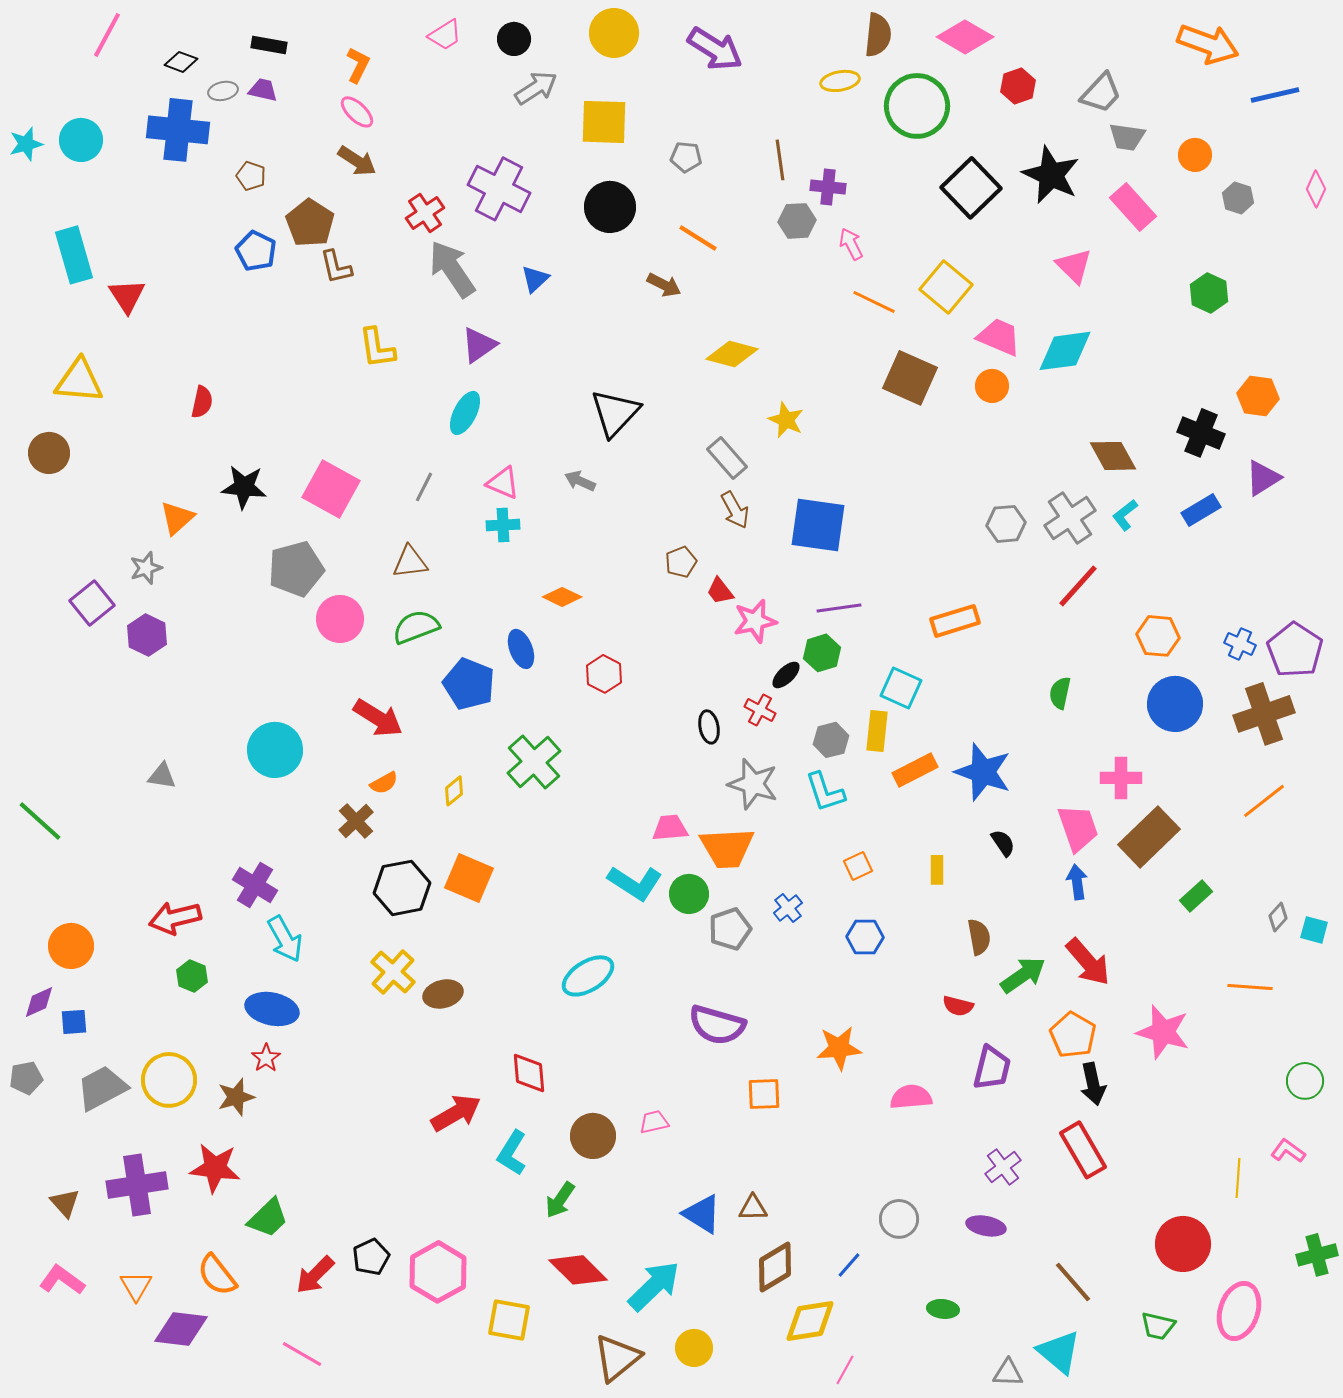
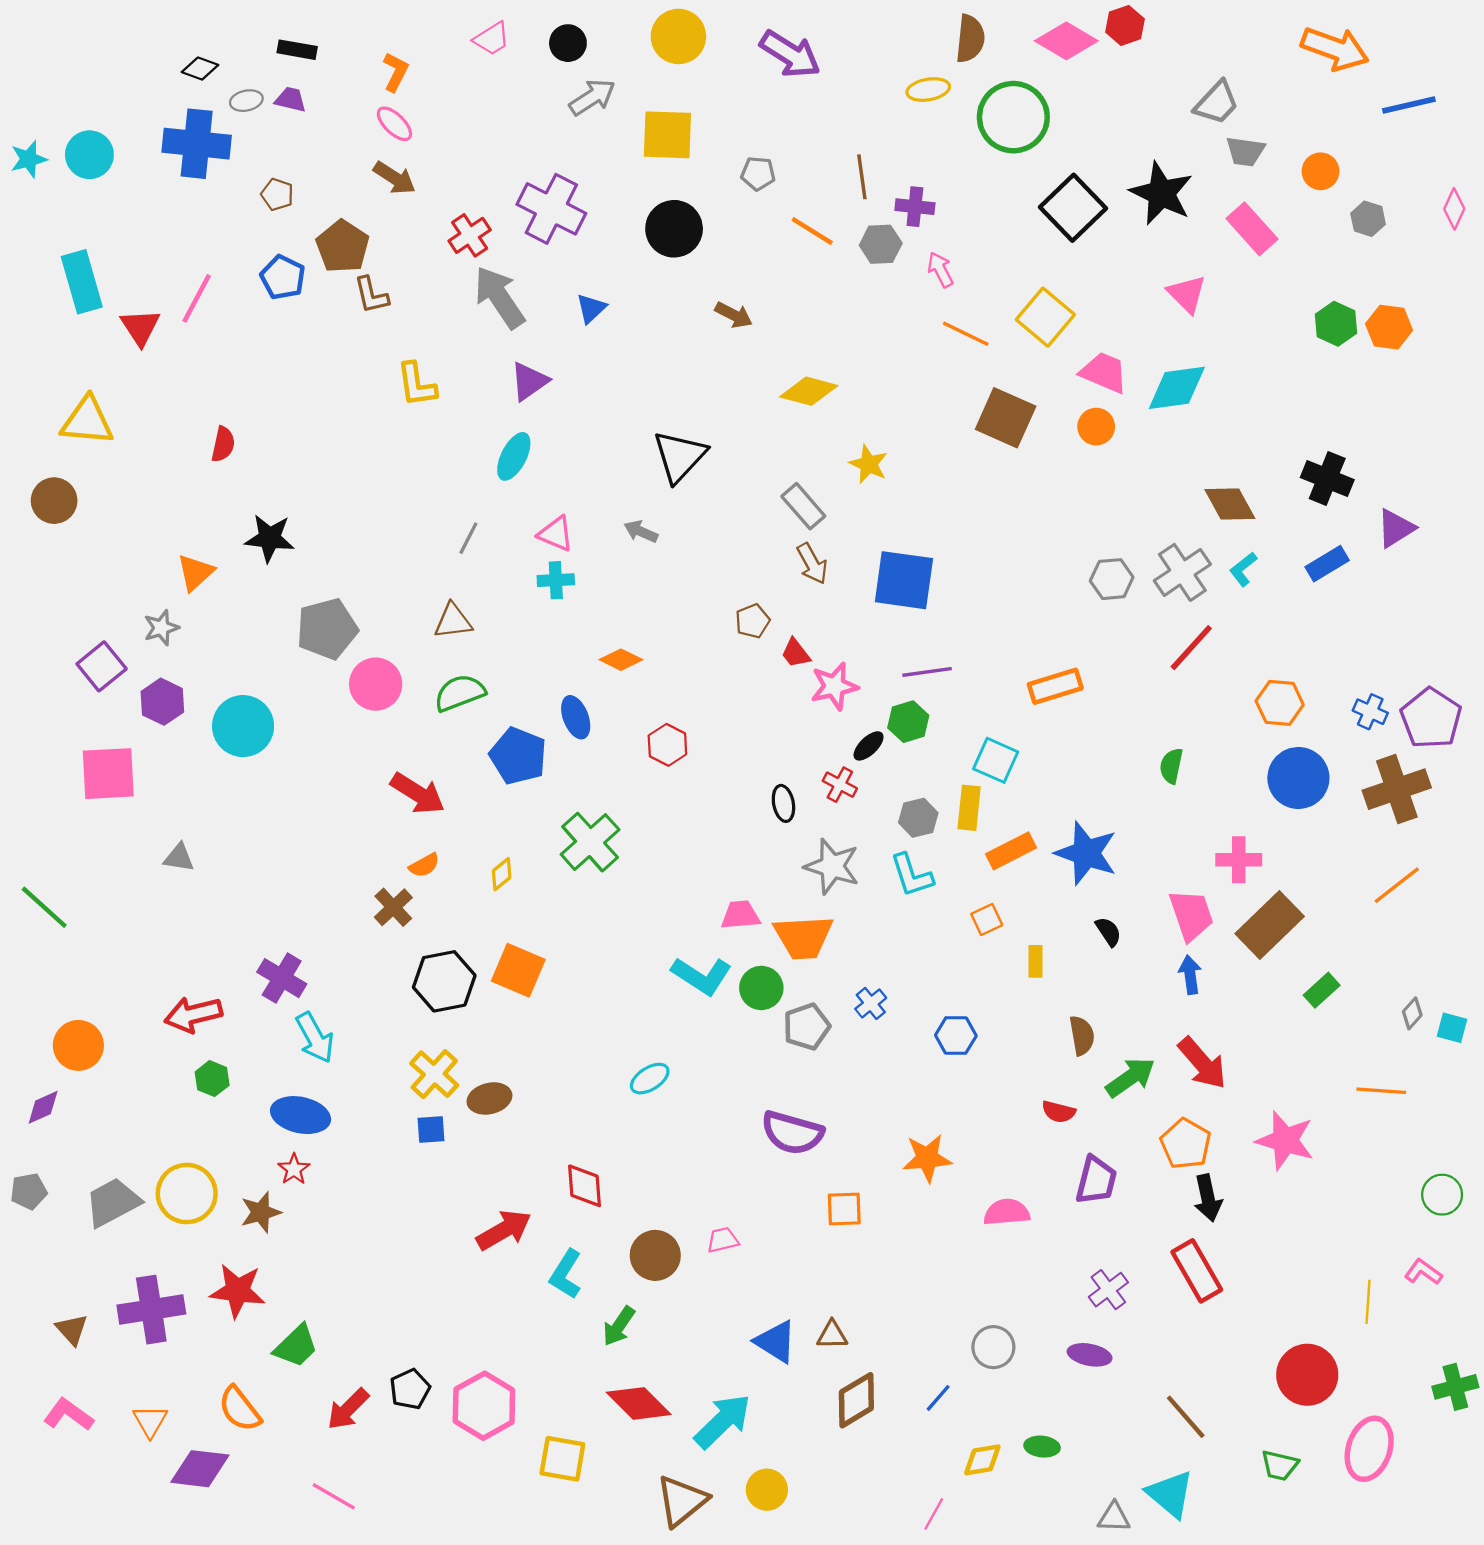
pink line: (107, 35) -> (197, 298), moved
red hexagon: (1018, 86) -> (1125, 25), moved
orange line: (698, 238) -> (812, 231), moved
orange hexagon: (1258, 396) -> (1389, 327), moved
pink square: (331, 489) -> (108, 774), moved, turned -32
cyan circle: (275, 750) -> (243, 726), moved
orange square: (858, 866) -> (987, 919), moved
cyan ellipse: (588, 976) -> (650, 1079), size x0.7
blue square: (74, 1022) -> (431, 1129), moved
yellow diamond: (810, 1321) -> (982, 1460), moved, size x0.7

